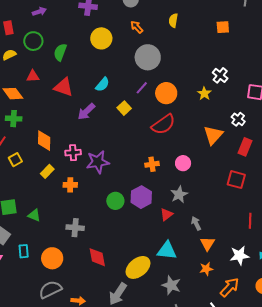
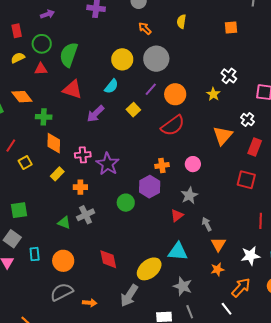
yellow circle: (101, 38) -> (122, 59), moved
green semicircle: (60, 52) -> (69, 55), size x1.4
red triangle: (33, 76) -> (41, 69), moved
green cross: (14, 119) -> (44, 117), moved
purple star: (98, 162) -> (108, 164), turned -30
purple hexagon: (141, 197) -> (150, 187), moved
green triangle: (34, 215) -> (64, 223), moved
gray cross: (75, 228) -> (86, 215), moved, turned -30

